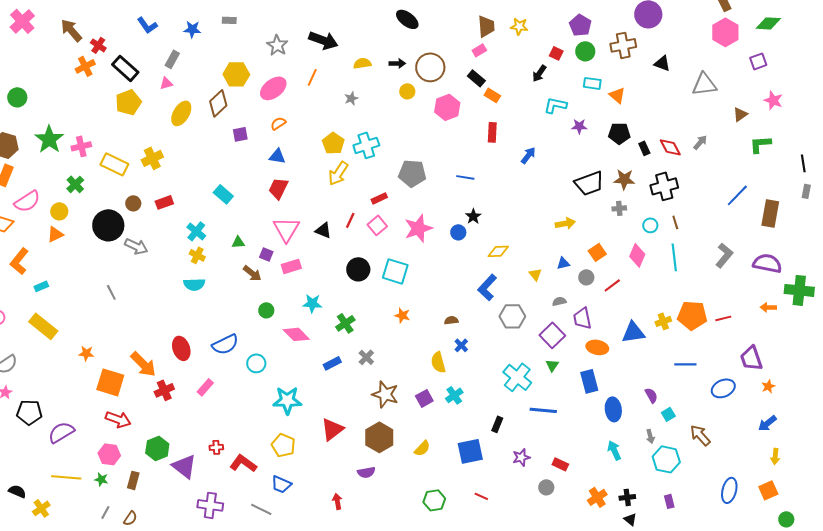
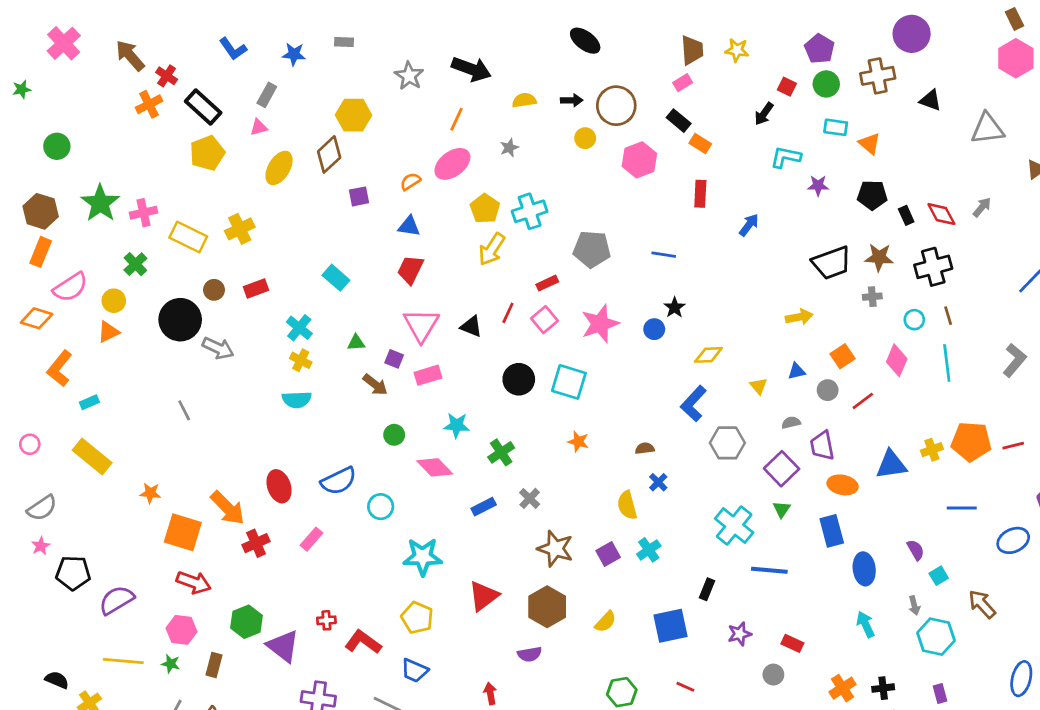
pink ellipse: (273, 88) -> (452, 164), moved

